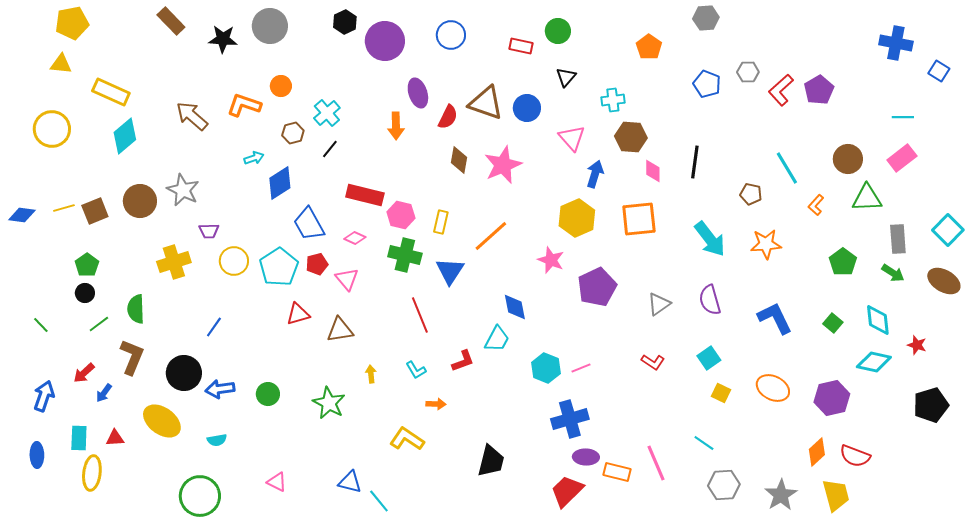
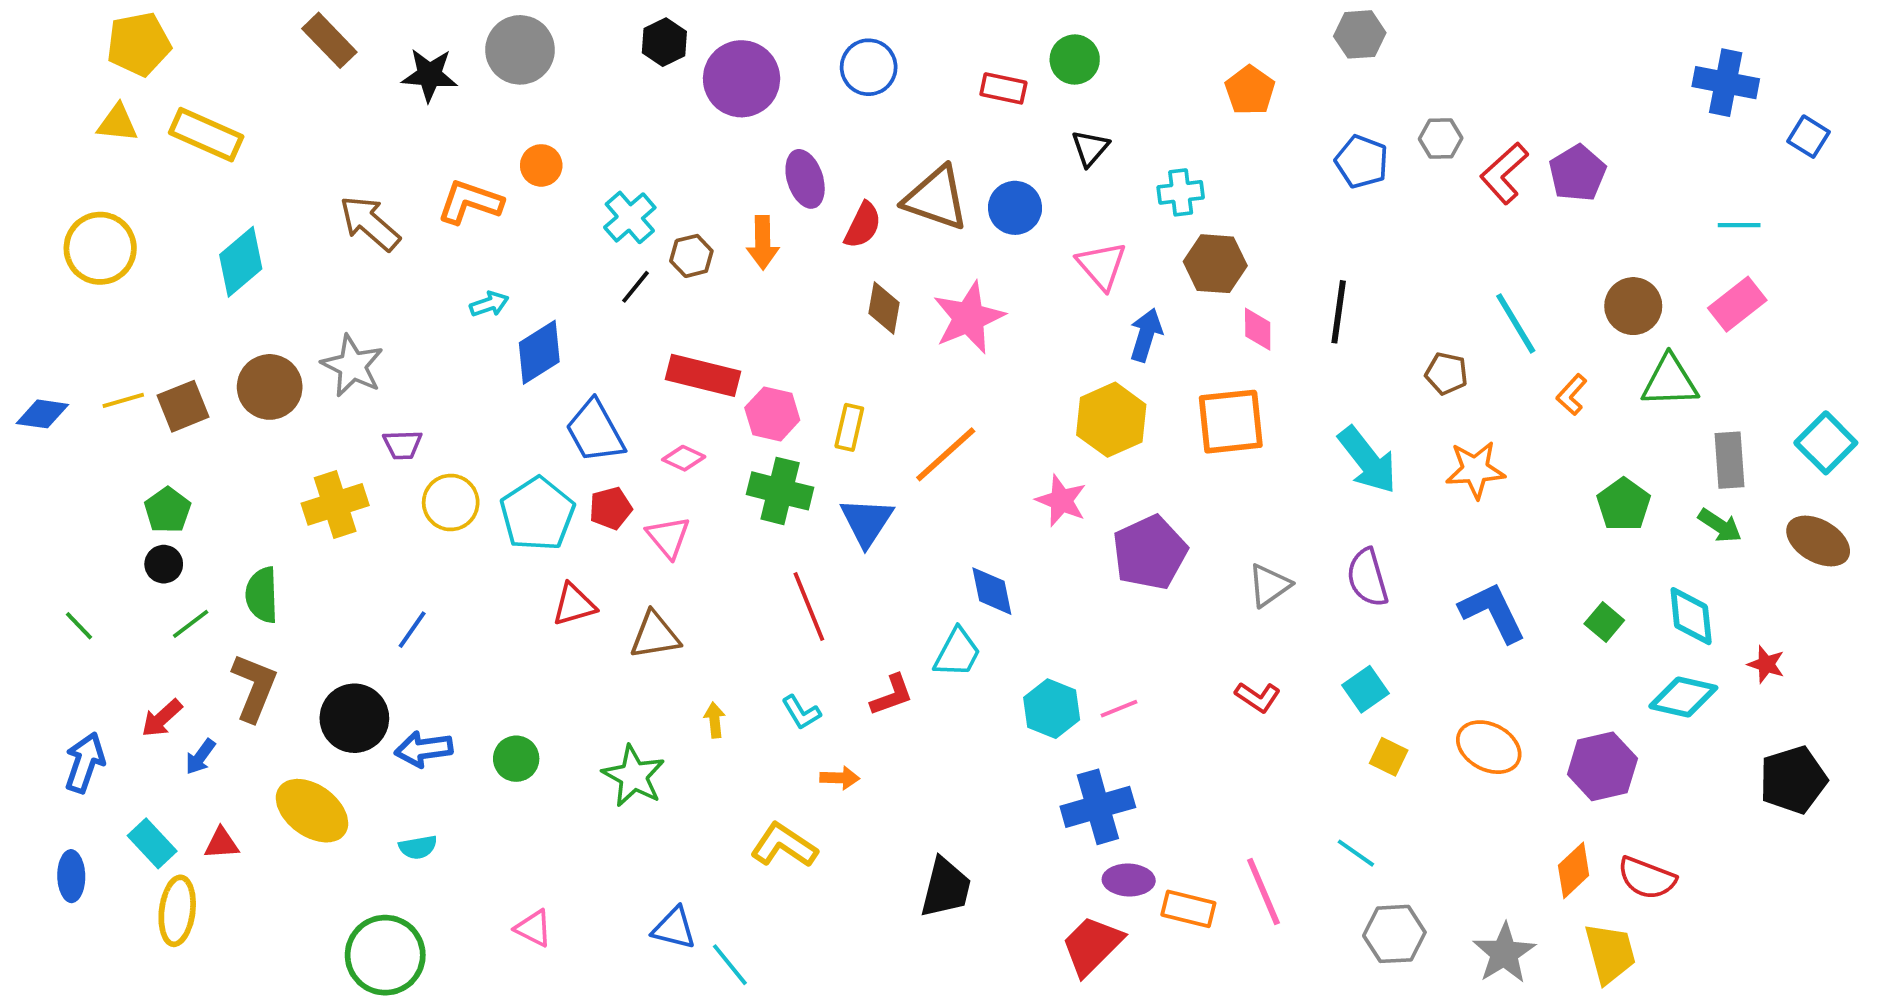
yellow rectangle: (111, 92) -> (206, 135), moved
brown hexagon: (293, 133) -> (691, 256), moved
cyan rectangle: (79, 438) -> (152, 843), turned -45

